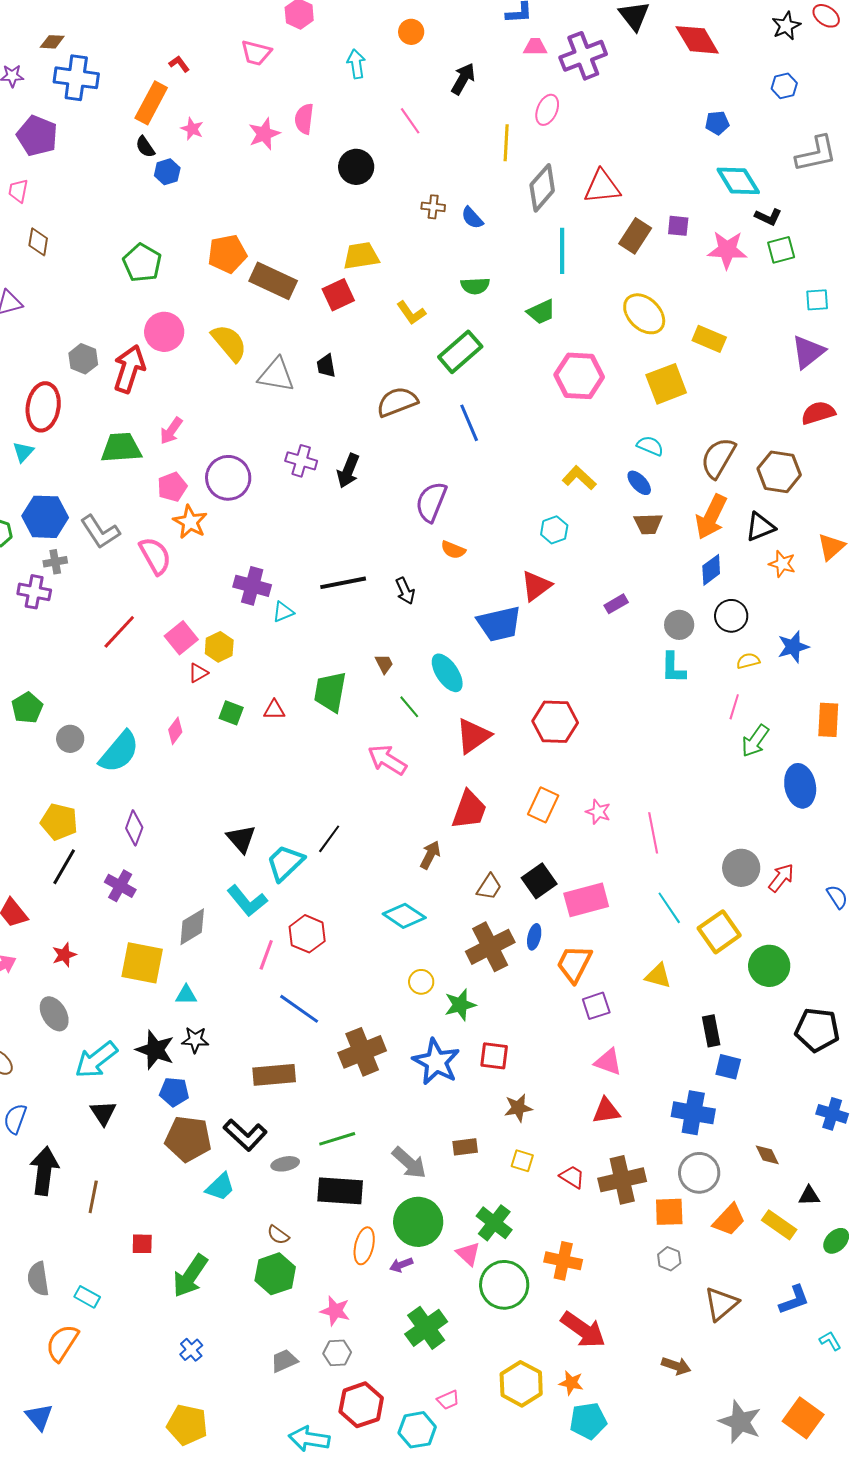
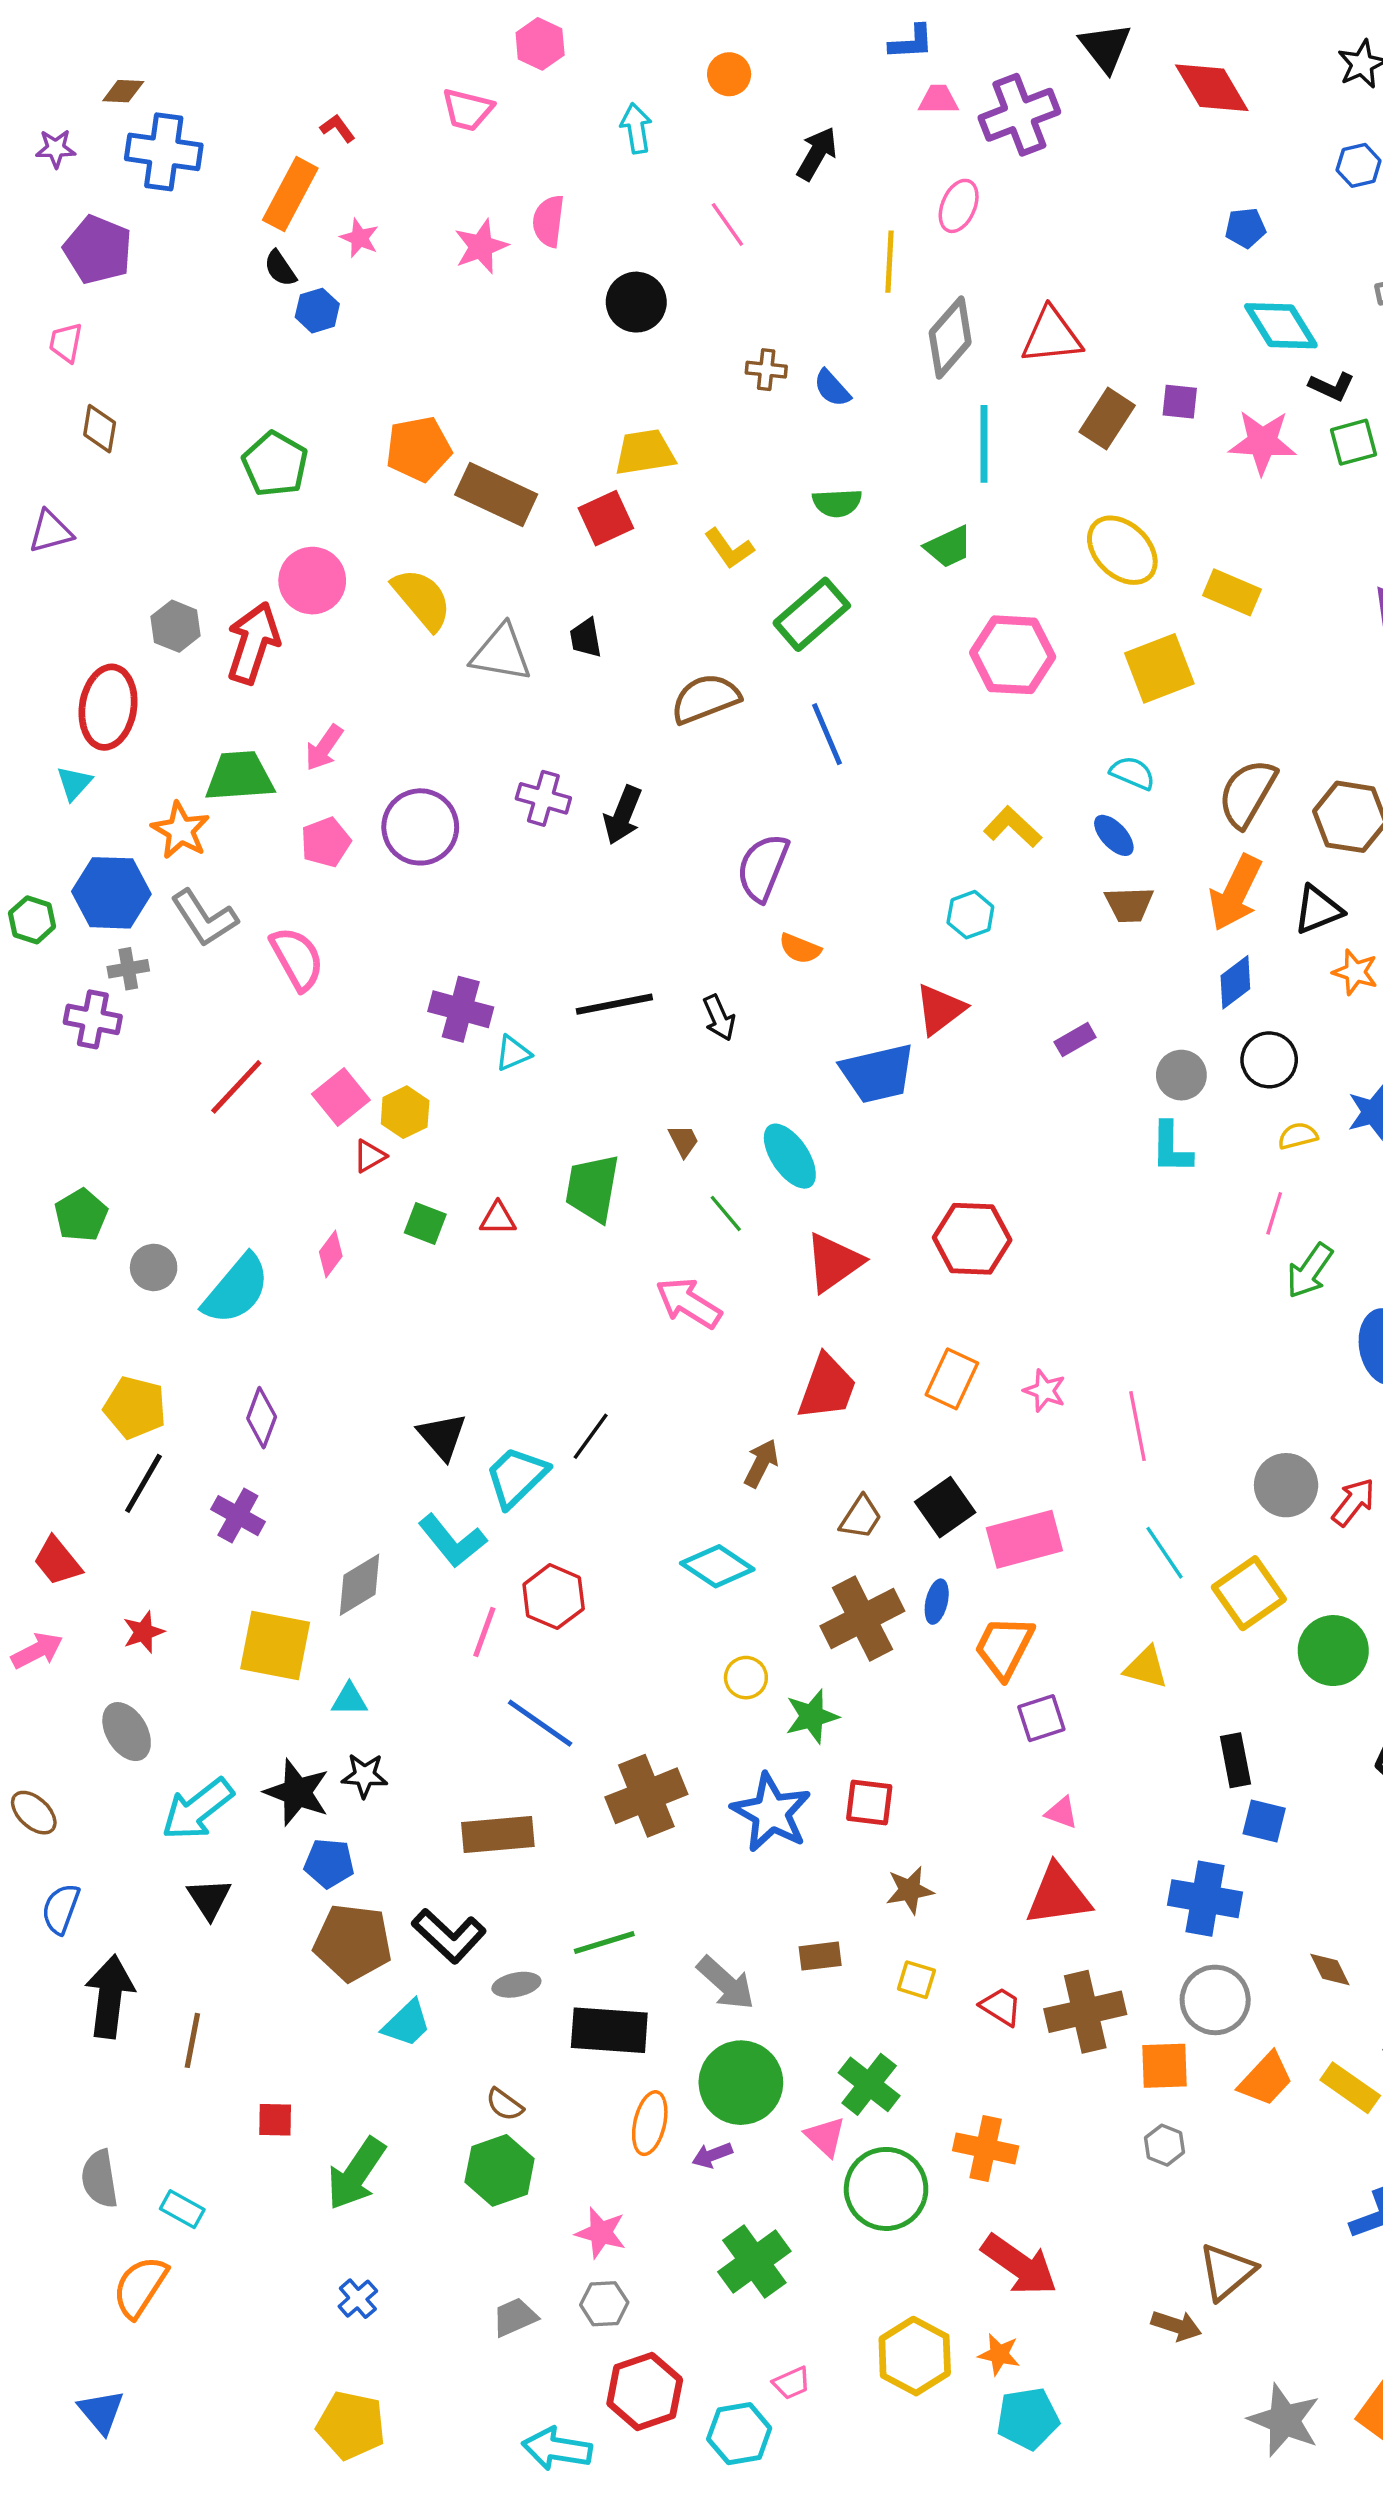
orange star: (190, 522) -> (181, 830), moved
pink triangle: (608, 1062) -> (1062, 1813), size x0.7
red triangle: (606, 1111) -> (1058, 1895), size x1.4
brown triangle: (721, 1304) -> (1227, 2272), moved

